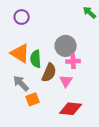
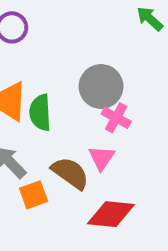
pink cross: (73, 61) -> (116, 118), turned 32
brown semicircle: (49, 73) -> (70, 173), moved, turned -78

